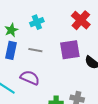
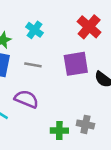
cyan cross: (37, 22) -> (34, 30), turned -32

